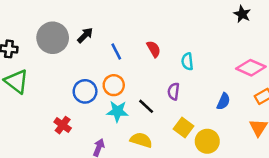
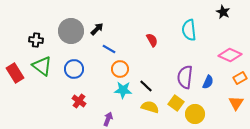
blue line: (116, 51) -> (109, 49), moved, turned -32
cyan semicircle: (187, 61) -> (189, 30), moved, size x1.5
blue circle: (85, 91) -> (74, 69), moved
purple semicircle: (174, 91) -> (185, 77), moved, size x1.6
yellow semicircle: (141, 140) -> (150, 107), moved

